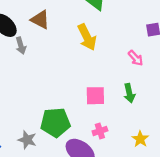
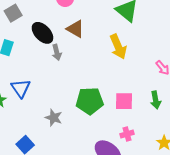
green pentagon: (55, 122) -> (90, 101), moved
gray star: (27, 140) -> (54, 118), moved

